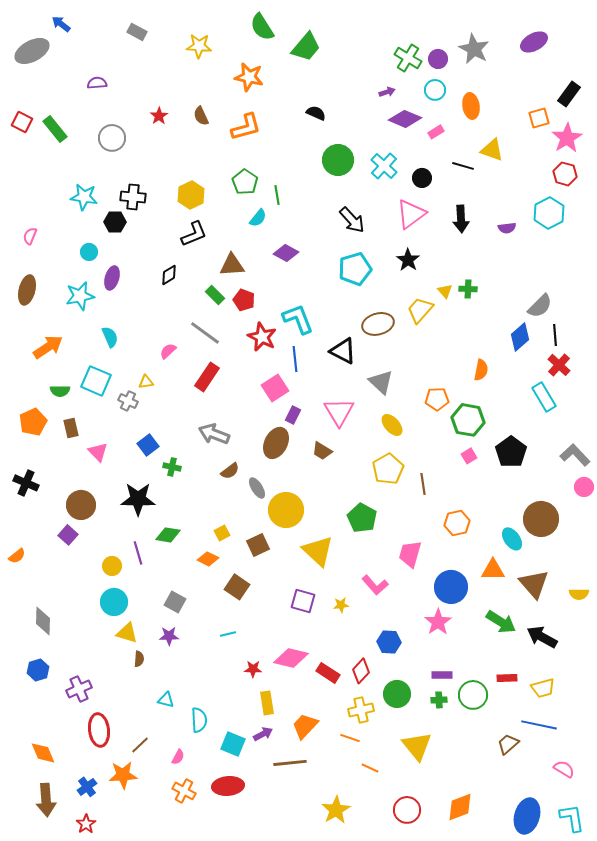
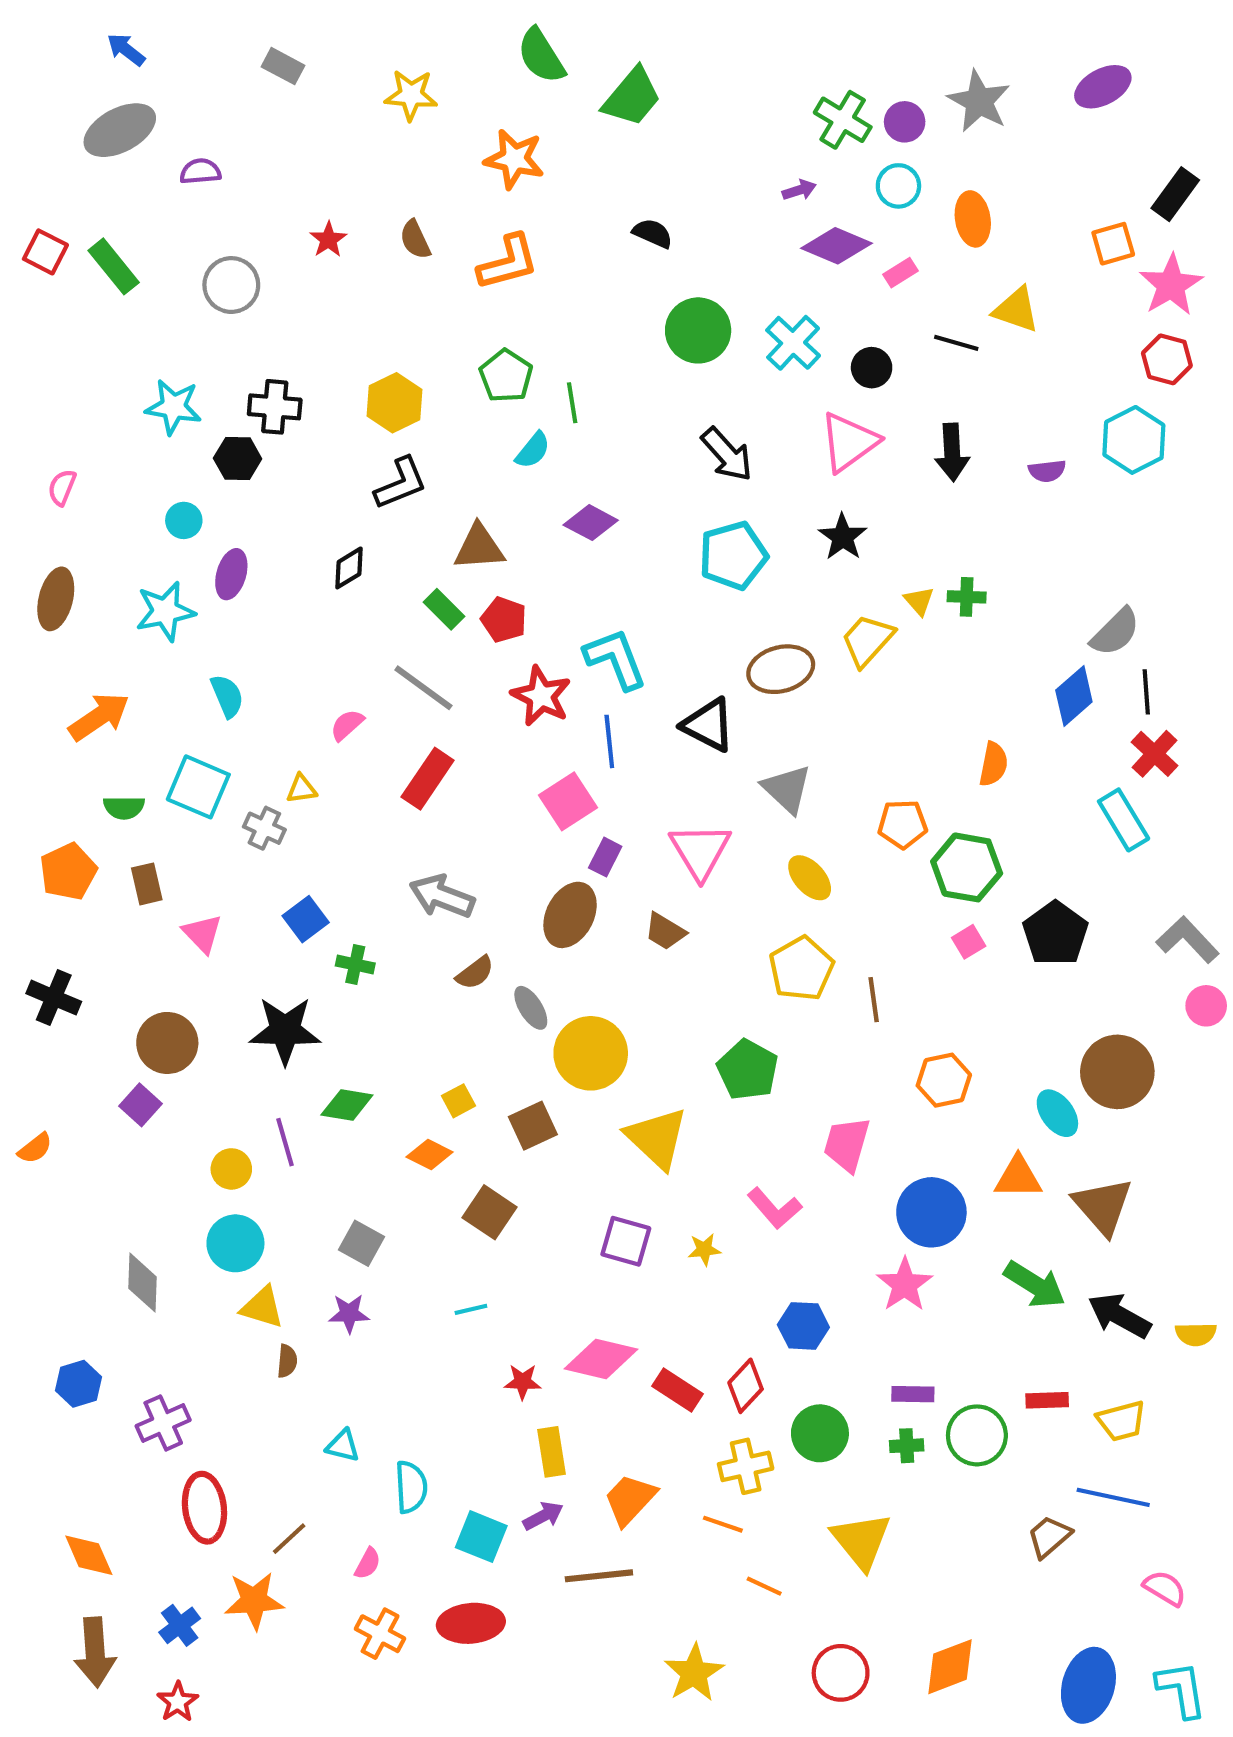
gray ellipse: (32, 51) -> (120, 130), moved
yellow semicircle: (579, 594) -> (1196, 1334), moved
gray diamond: (43, 621) -> (143, 1283), moved

